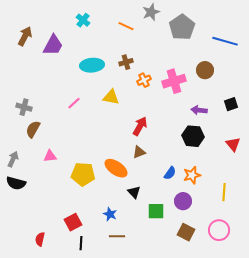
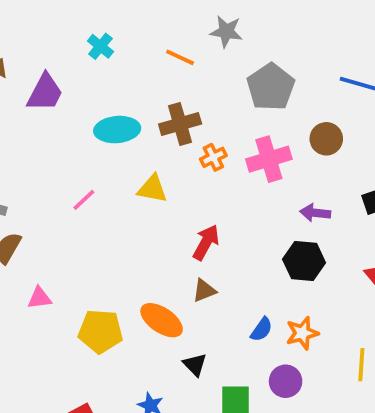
gray star: (151, 12) -> (226, 31), turned 30
gray pentagon: (182, 27) -> (271, 87), moved
brown cross: (126, 62) -> (180, 124), size x1.5

